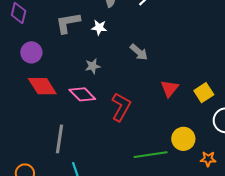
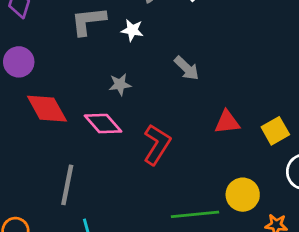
purple circle: (31, 52) -> (19, 62), moved
red triangle: (170, 88) -> (227, 122), turned 42

